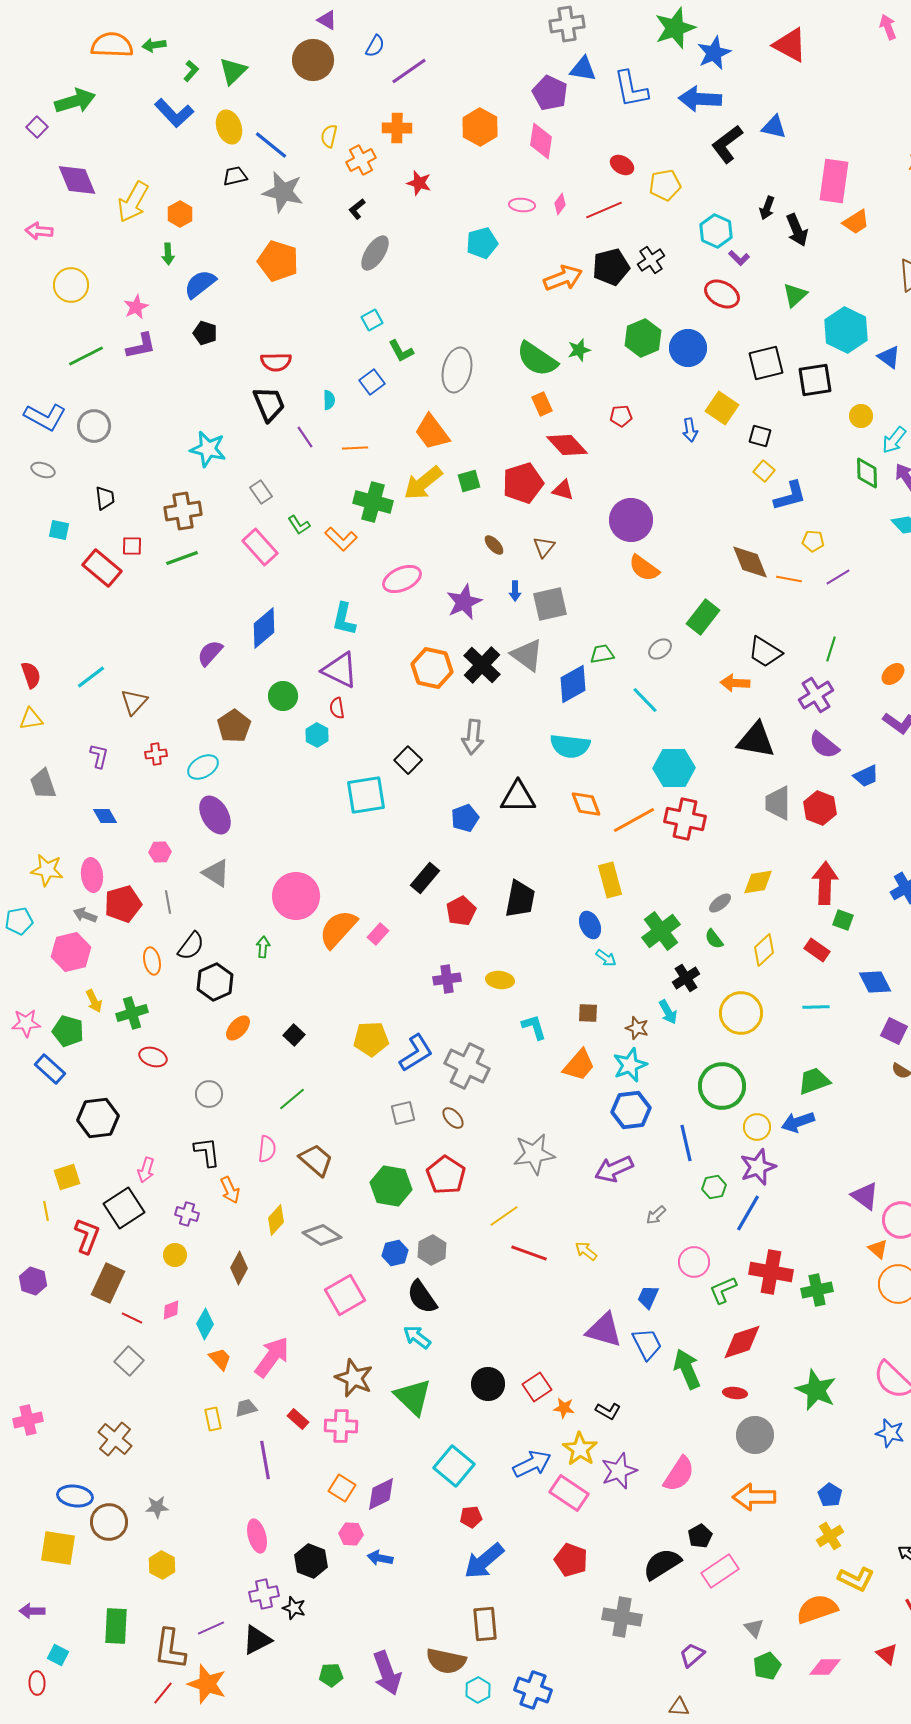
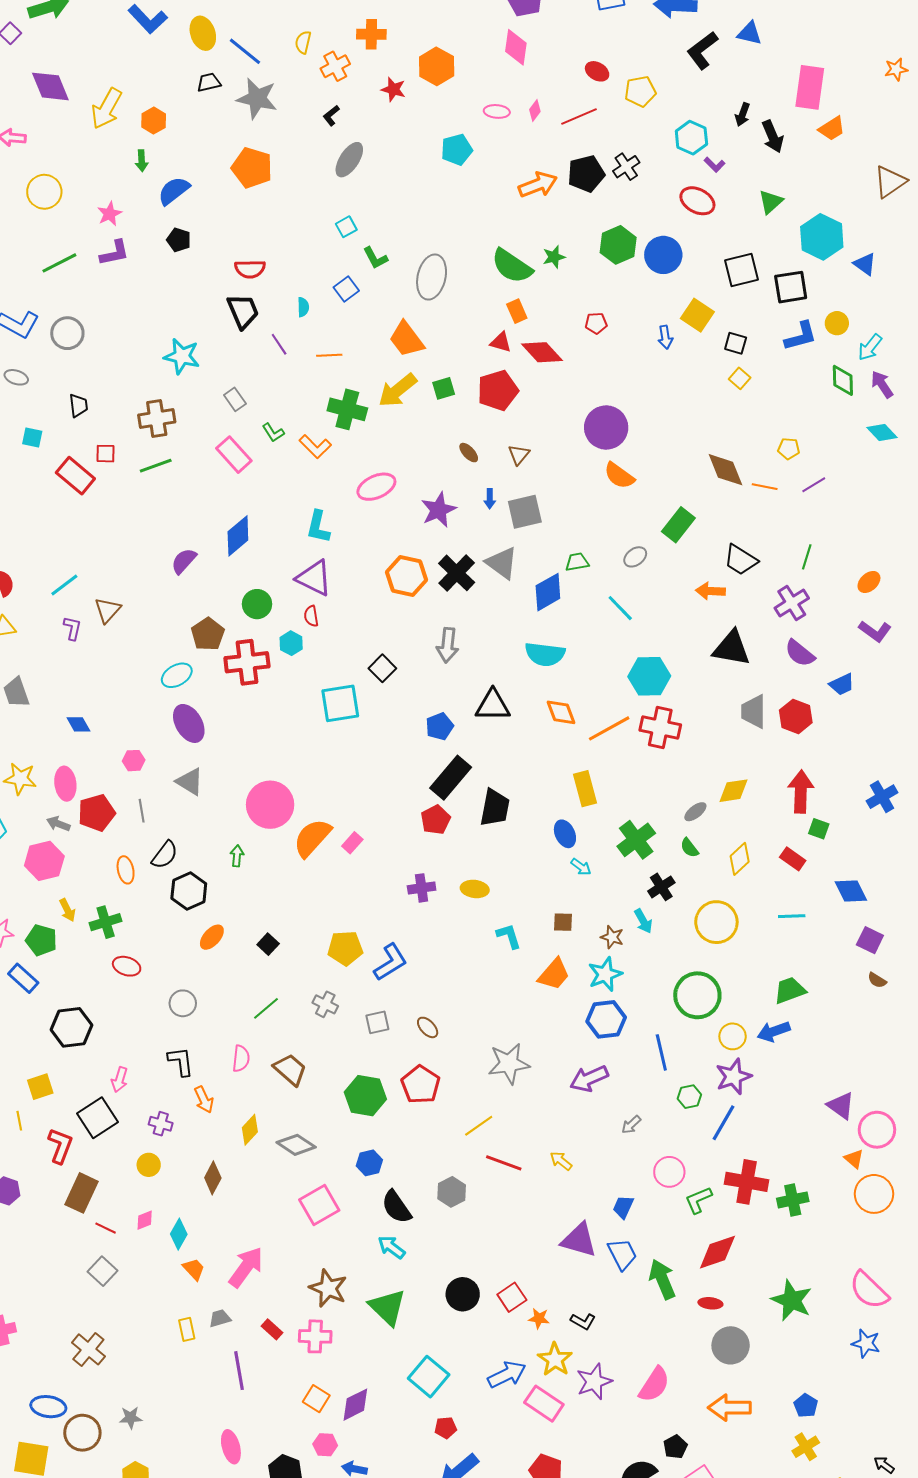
orange hexagon: (480, 127) -> (437, 66), moved
red triangle: (563, 490) -> (501, 342), moved
blue L-shape: (790, 496) -> (801, 336), moved
red cross: (156, 754) -> (247, 662), moved, size x2.0
purple L-shape: (99, 756) -> (72, 628), moved
black rectangle: (425, 878) -> (451, 778), moved, size x1.4
gray cross: (467, 1066) -> (325, 1004), moved, size x0.6
gray hexagon: (432, 1250) -> (452, 1192), moved

